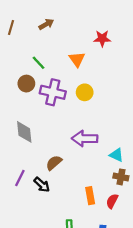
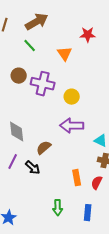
brown arrow: (46, 24) -> (37, 22), size x1.6
green line: (38, 63) -> (30, 46), moved
yellow circle: (85, 92) -> (72, 97), moved
gray diamond: (24, 132) -> (17, 132), moved

